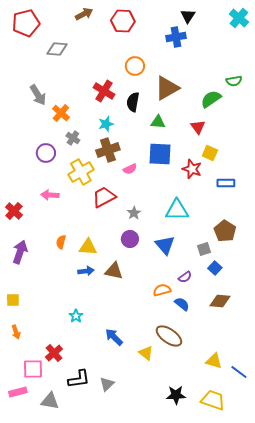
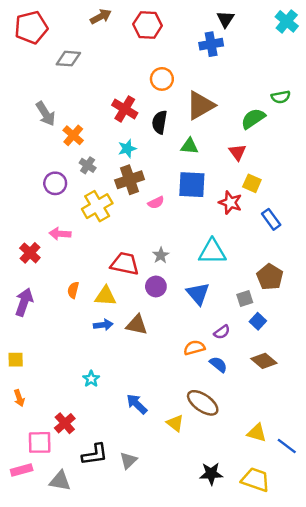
blue rectangle: (226, 183) -> (271, 219), turned 54
red trapezoid: (104, 197) -> (125, 264), moved, turned 40
red cross: (14, 211) -> (30, 253), moved
brown diamond: (220, 301) -> (264, 361), turned 35

